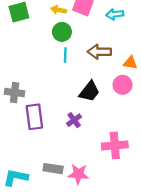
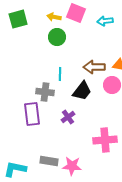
brown arrow: (99, 52) -> (94, 67), moved
cyan line: (65, 55) -> (60, 74), moved
gray cross: (15, 93) -> (45, 92), moved

